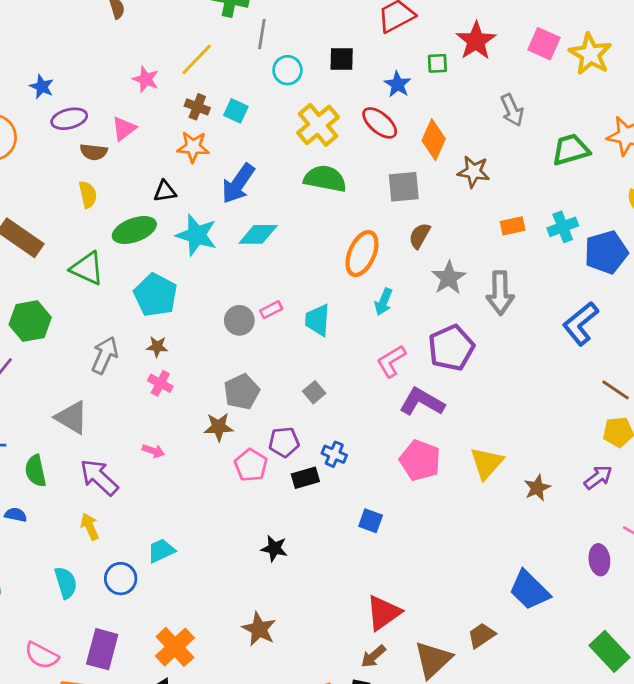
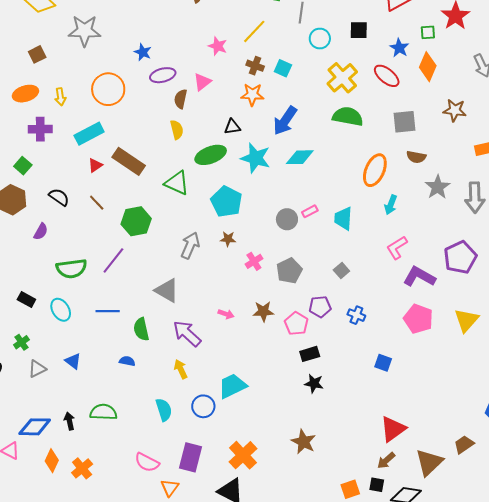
orange diamond: (434, 140) -> (428, 67), moved
brown semicircle: (94, 152) -> (181, 99), turned 96
brown semicircle: (420, 236) -> (416, 157), turned -108
purple pentagon: (451, 348) -> (460, 257), moved
pink cross: (160, 383) -> (254, 261), moved, turned 30
brown star: (219, 427) -> (263, 311), moved
black rectangle: (305, 478) -> (310, 354), moved
cyan trapezoid: (161, 551) -> (232, 386), size x1.4

